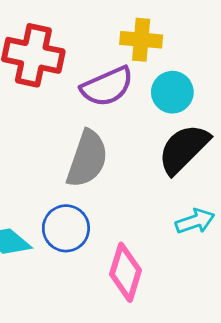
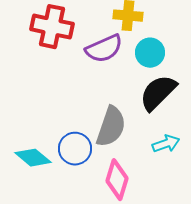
gray semicircle: (87, 159) -> (111, 127), moved

